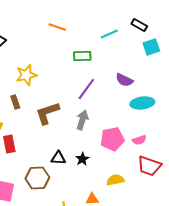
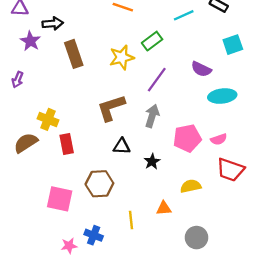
cyan square: (151, 47) -> (233, 45), moved
green rectangle: (82, 56) -> (152, 41), turned -36
yellow star: (26, 75) -> (122, 57), moved
brown rectangle: (15, 102) -> (74, 54), moved, size x1.6
black triangle: (58, 158) -> (122, 146), moved

